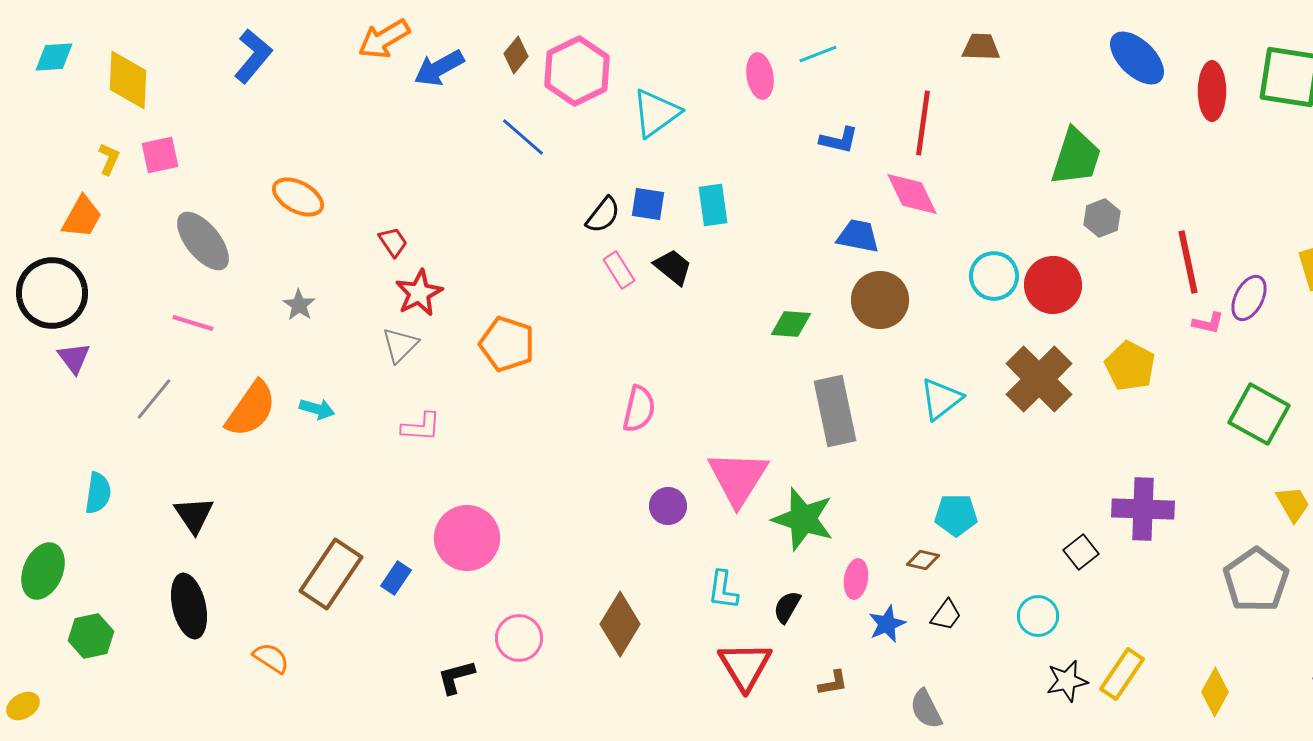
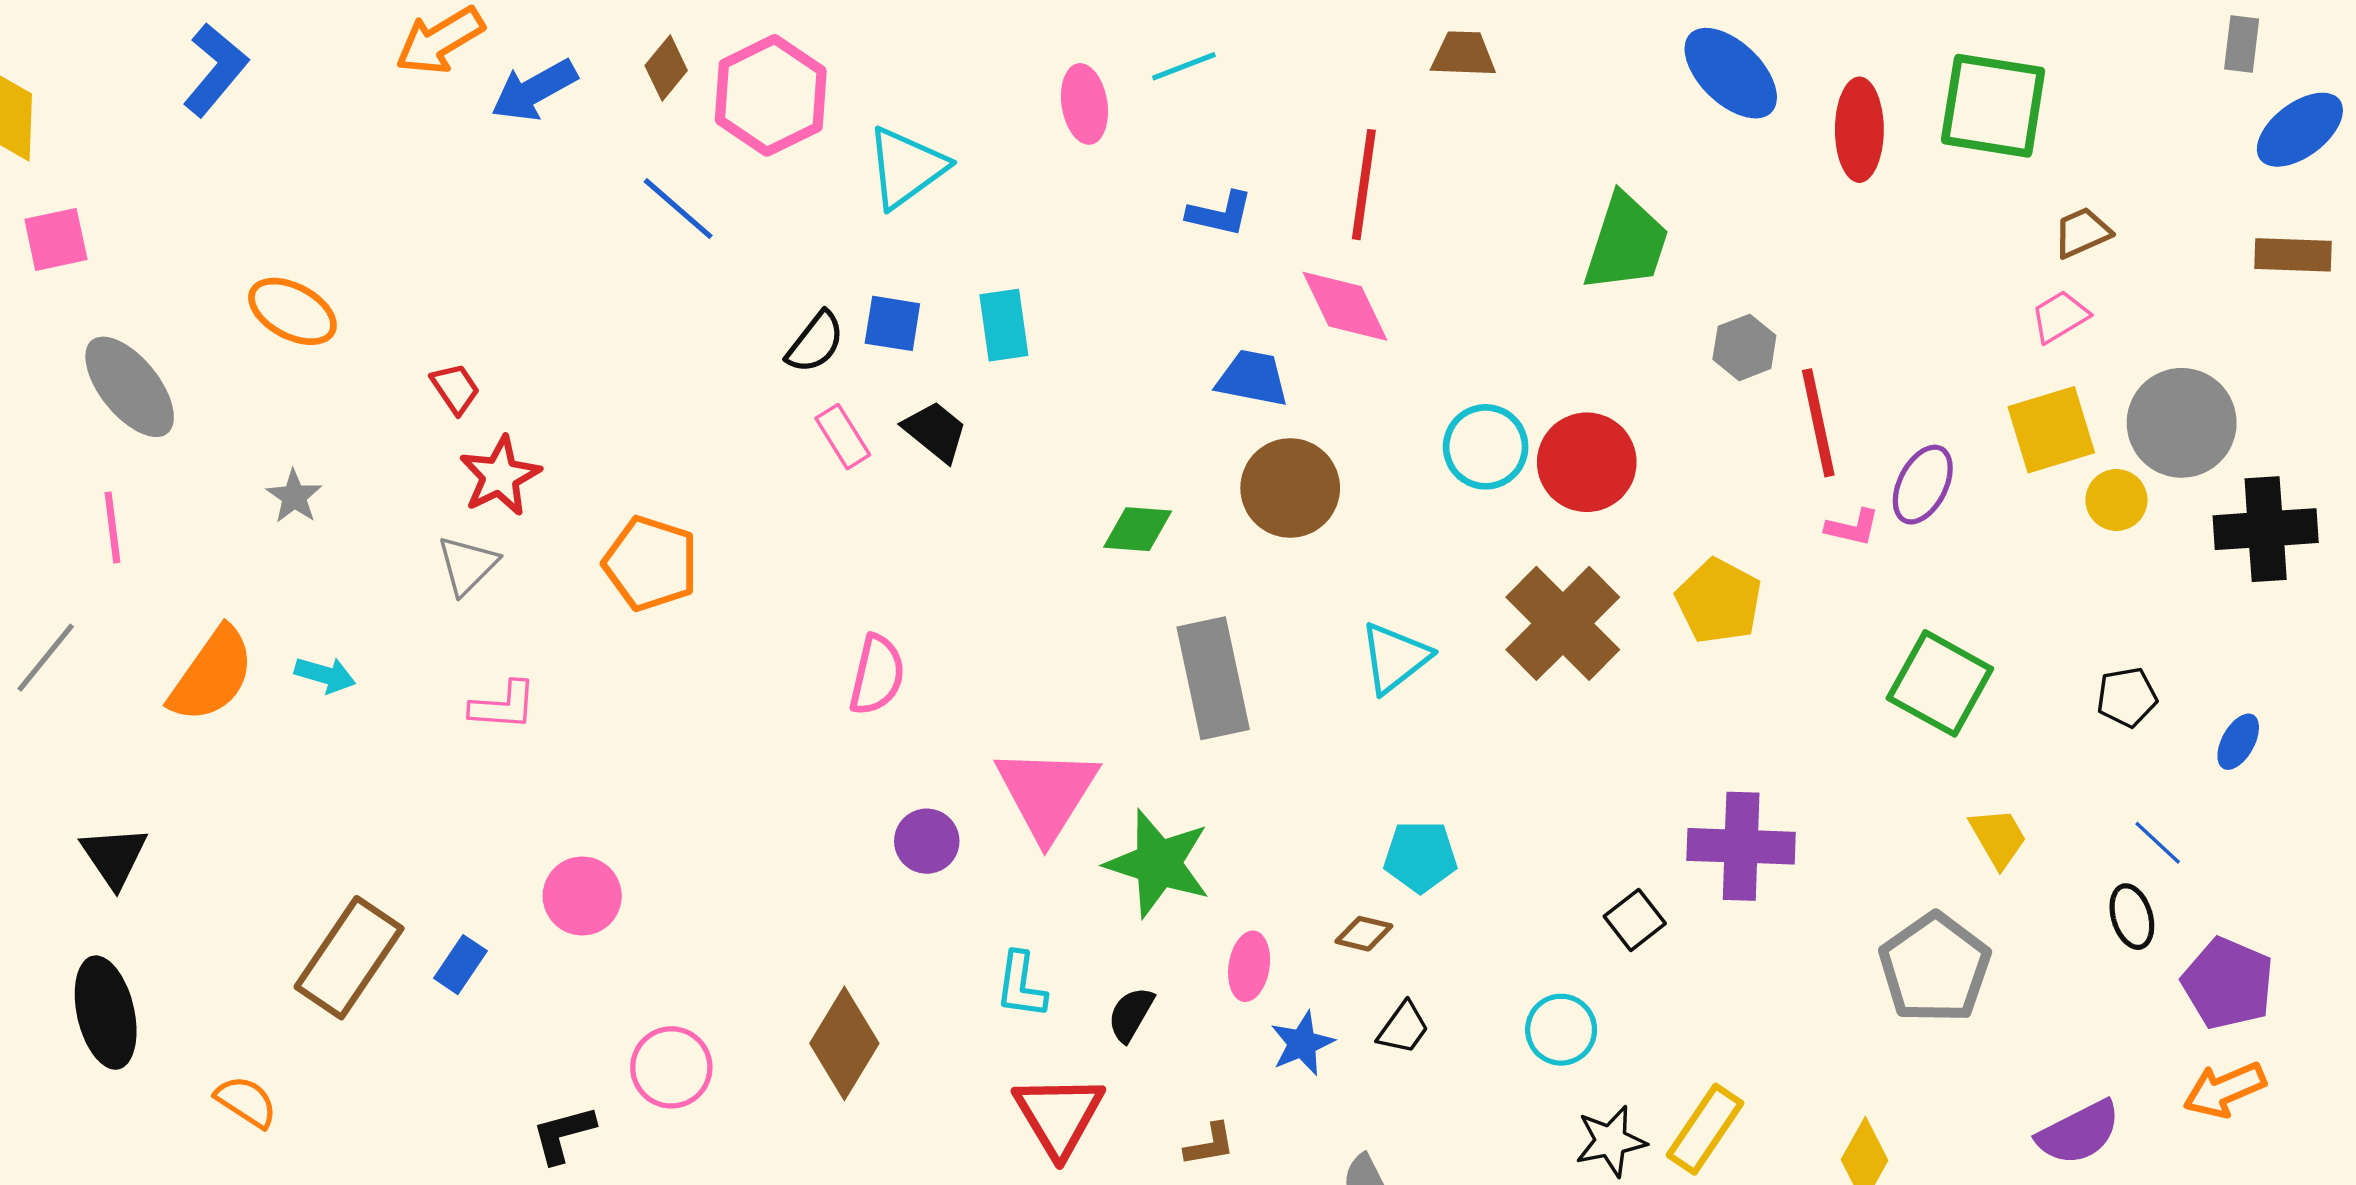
gray hexagon: (1102, 218) -> (1744, 347), moved
pink line: (193, 323) -> (112, 527), turned 66
pink circle: (467, 538) -> (582, 896), size x0.7

